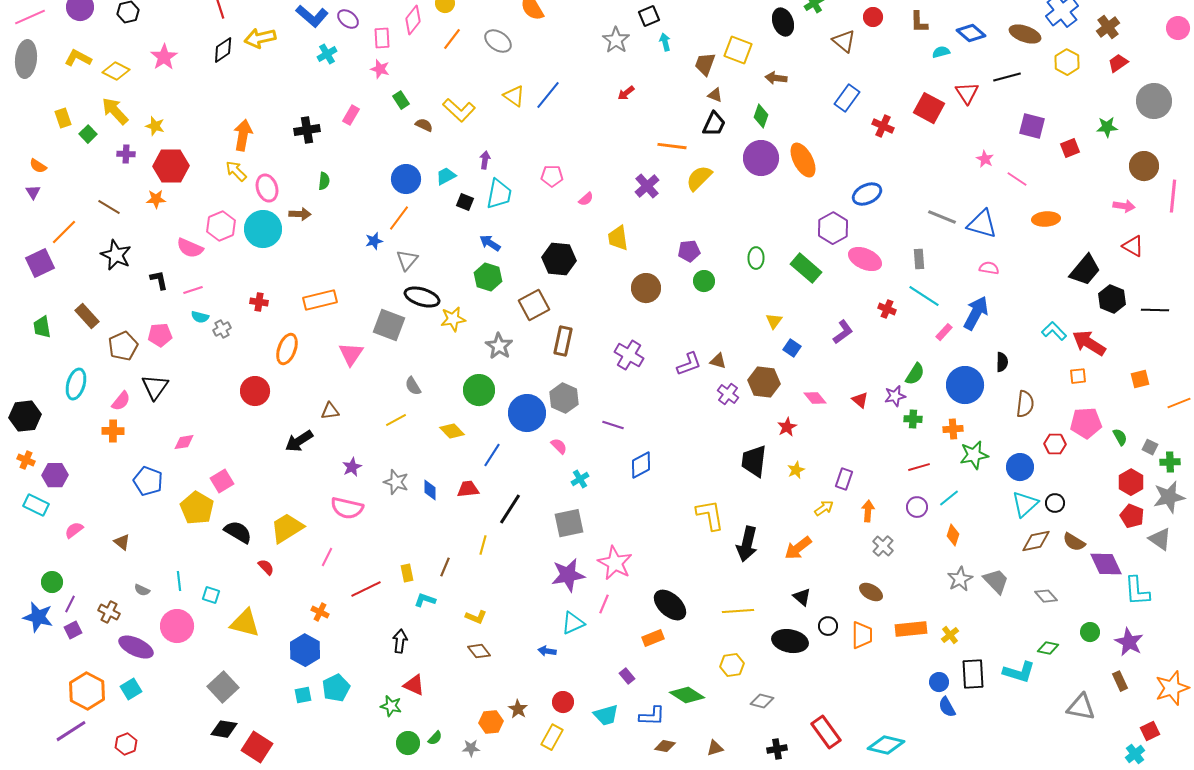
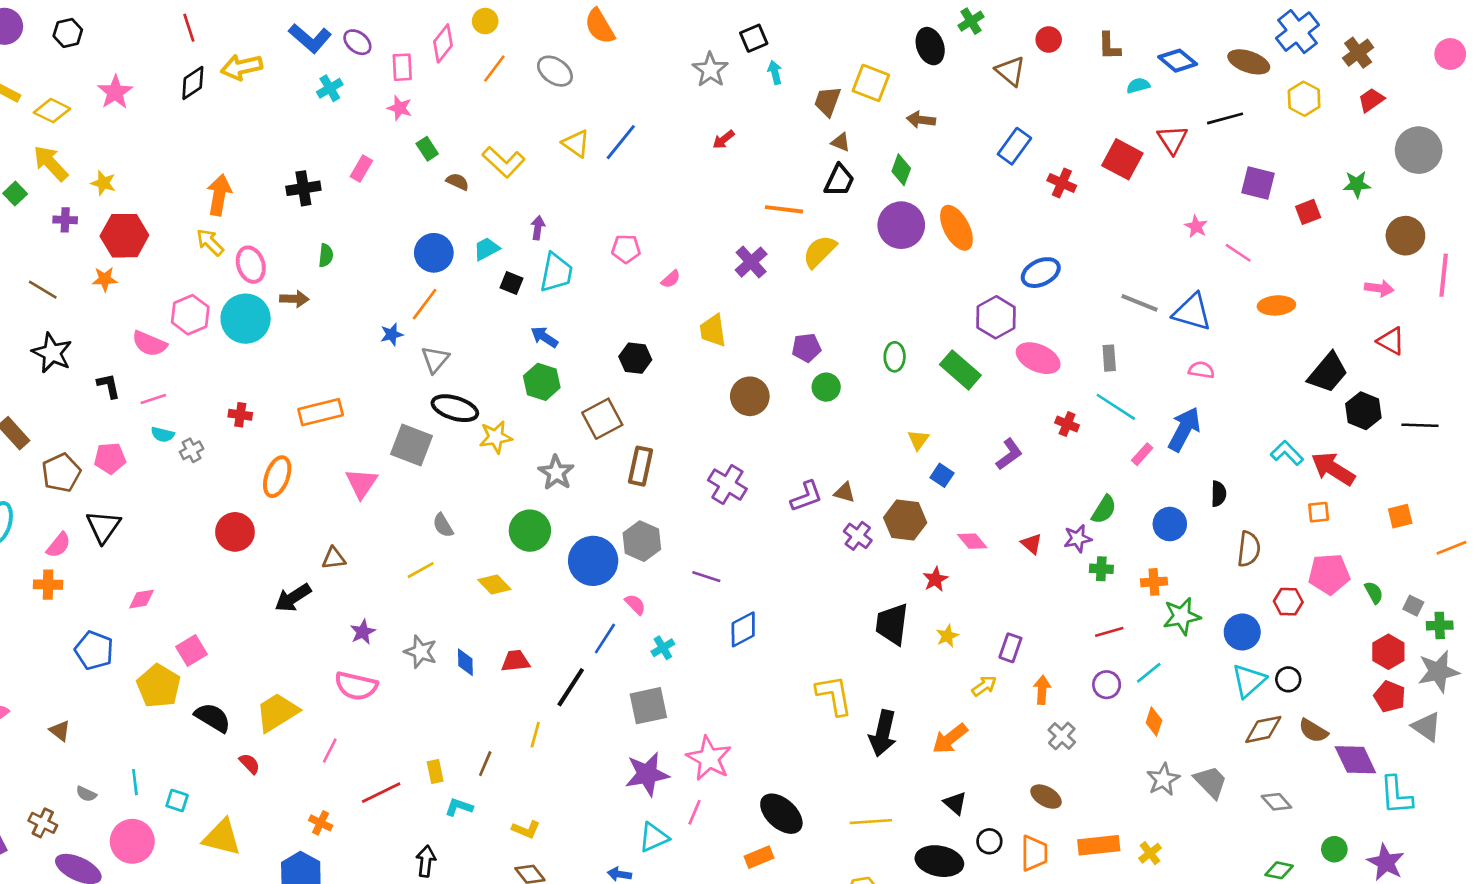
black hexagon: (559, 259) -> (635, 358), size x0.7
blue circle: (965, 385) -> (1170, 524), size x0.7
blue line: (492, 455) -> (605, 639), moved

